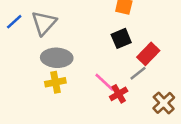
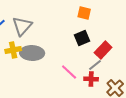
yellow cross: (55, 82) -> (13, 50), moved
red cross: (119, 94) -> (91, 79), moved, turned 32

